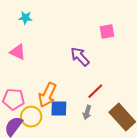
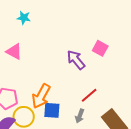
pink square: (107, 32) -> (100, 48), moved, turned 35

